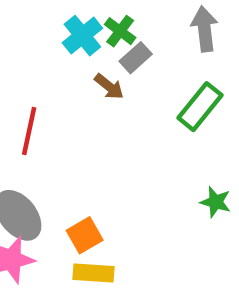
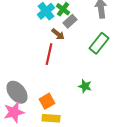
red line: (29, 131) -> (49, 54), moved
green star: (216, 202) -> (85, 86), moved

